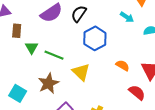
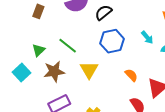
cyan arrow: (127, 17) -> (147, 37), moved
green triangle: (32, 48) -> (39, 50), moved

